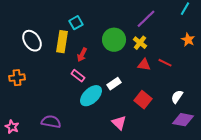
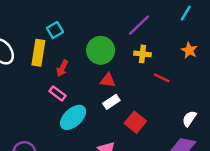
yellow cross: (140, 43) -> (143, 54), moved, turned -32
red triangle: (144, 65) -> (108, 80), moved
white rectangle: (114, 84) -> (111, 102), moved
white semicircle: (177, 97) -> (189, 119), moved

